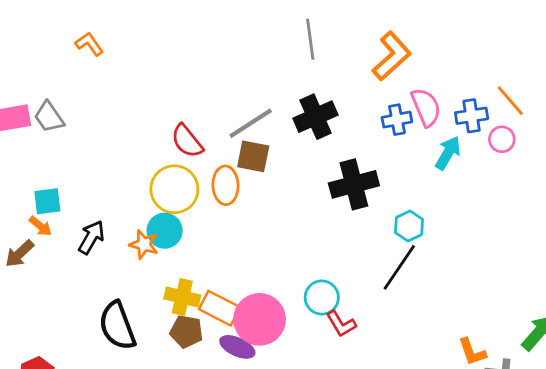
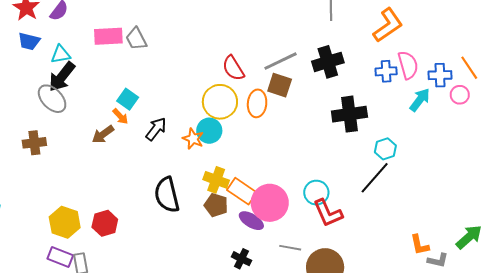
cyan square: (47, 201) -> (128, 99), turned 35
red L-shape: (341, 324) -> (328, 213), size x1.4

